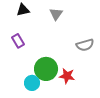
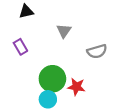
gray triangle: (56, 14) -> (64, 31), moved
cyan circle: (32, 83) -> (48, 99), moved

